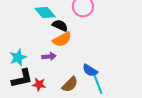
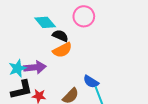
purple arrow: (49, 56) -> (35, 67), moved, size x1.5

